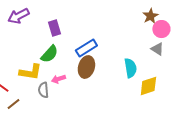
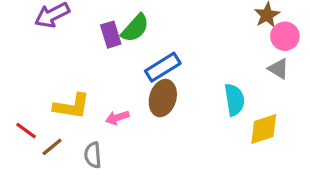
green semicircle: (49, 54) -> (135, 28), moved
gray semicircle: (43, 90) -> (93, 155), moved
brown line: (13, 104) -> (52, 147), moved

